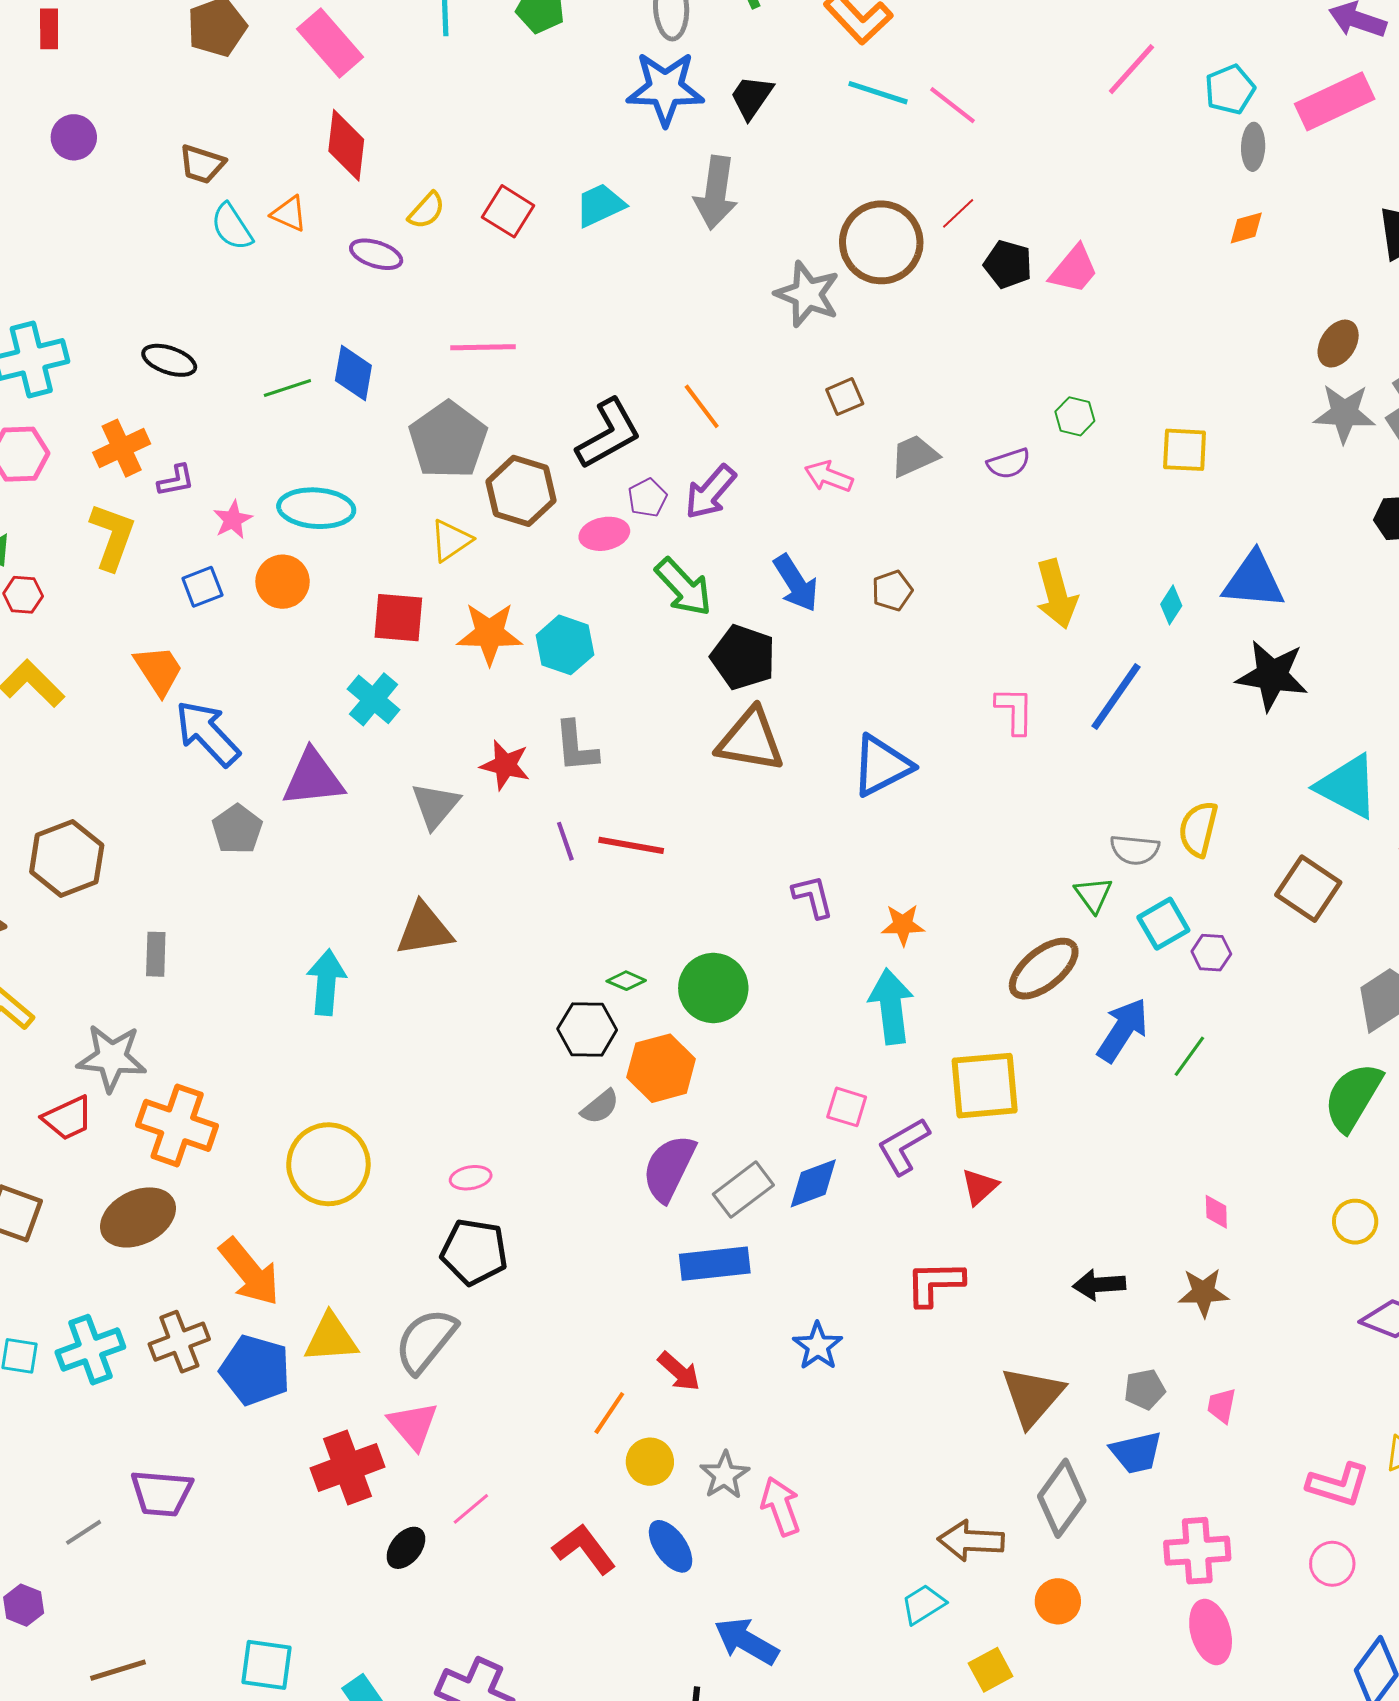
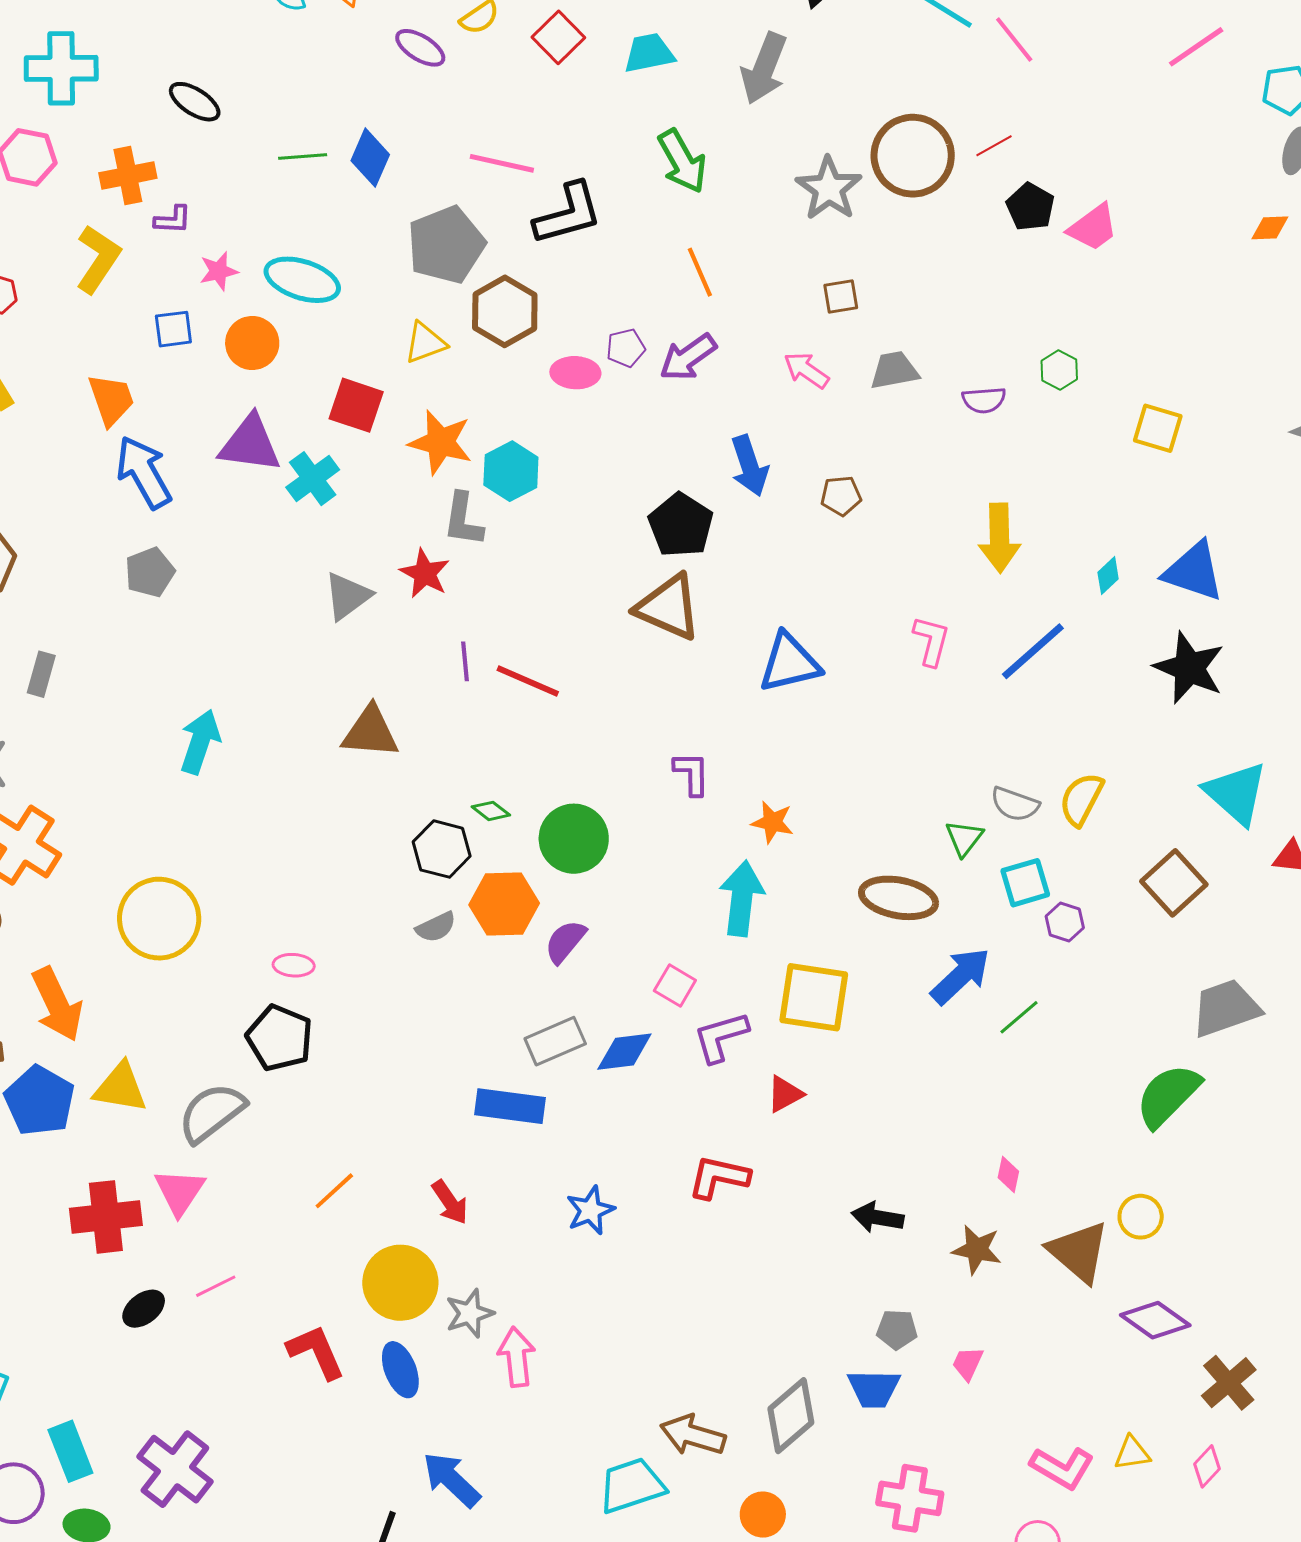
black L-shape: (608, 434) -> (568, 214), moved
green arrow: (684, 587) -> (682, 161), moved
gray L-shape: (576, 747) -> (463, 520), moved
purple triangle: (313, 778) -> (250, 444), moved
brown triangle: (424, 929) -> (370, 732), moved
brown ellipse: (1044, 969) -> (899, 898), turned 36
purple semicircle: (669, 1168) -> (565, 942), moved, size x0.7
brown triangle: (1033, 1396) -> (1079, 1252), moved, turned -44
orange line: (609, 1413) -> (334, 1191), moved
yellow circle: (650, 1462) -> (400, 1283), size x1.6
cyan trapezoid: (923, 1604) -> (632, 1486), size x1.5

